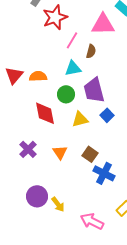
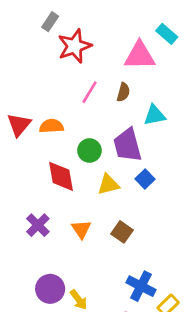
pink line: (72, 40) -> (89, 92), moved
cyan triangle: (73, 68) -> (155, 115), moved
blue cross: (104, 173) -> (141, 286), moved

